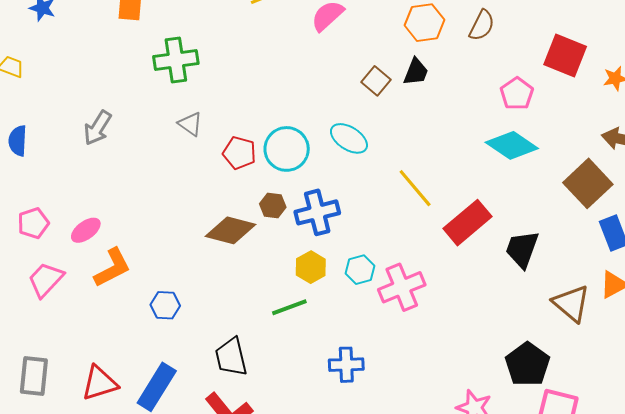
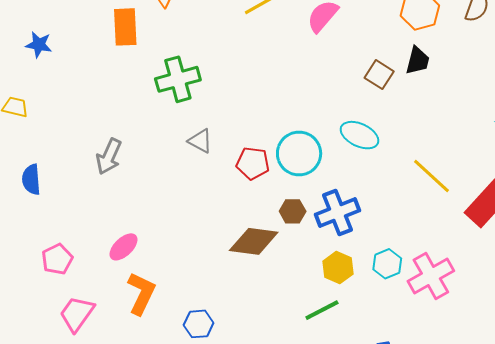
pink ellipse: (86, 230) -> (124, 247), moved
orange L-shape: (112, 268) -> (141, 293), turned -30

